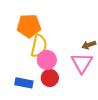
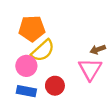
yellow semicircle: (39, 46) -> (43, 51), turned 35
pink circle: (47, 60) -> (26, 66), moved

